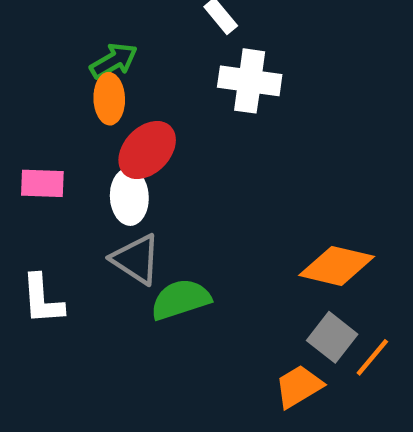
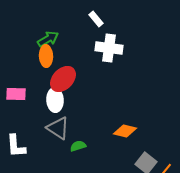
orange diamond: (337, 266) -> (125, 131), moved, size x0.7
green semicircle: (181, 299) -> (78, 146), size x0.6

